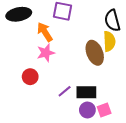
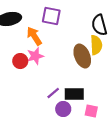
red circle: (30, 77) -> (20, 61), moved
purple circle: (87, 110) -> (63, 109), moved
pink square: (104, 110) -> (91, 111), turned 32

